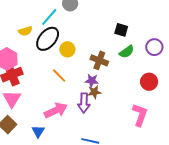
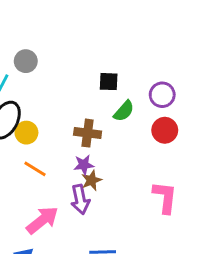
yellow circle: (67, 49) -> (26, 133), moved
red circle: (149, 82) -> (165, 130), moved

